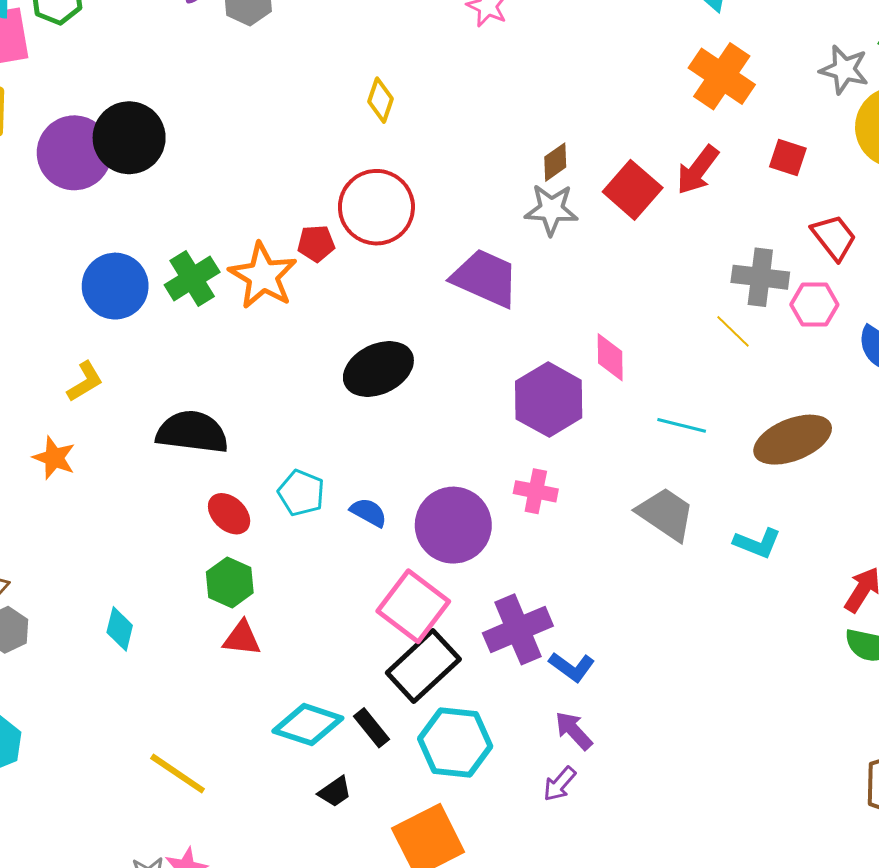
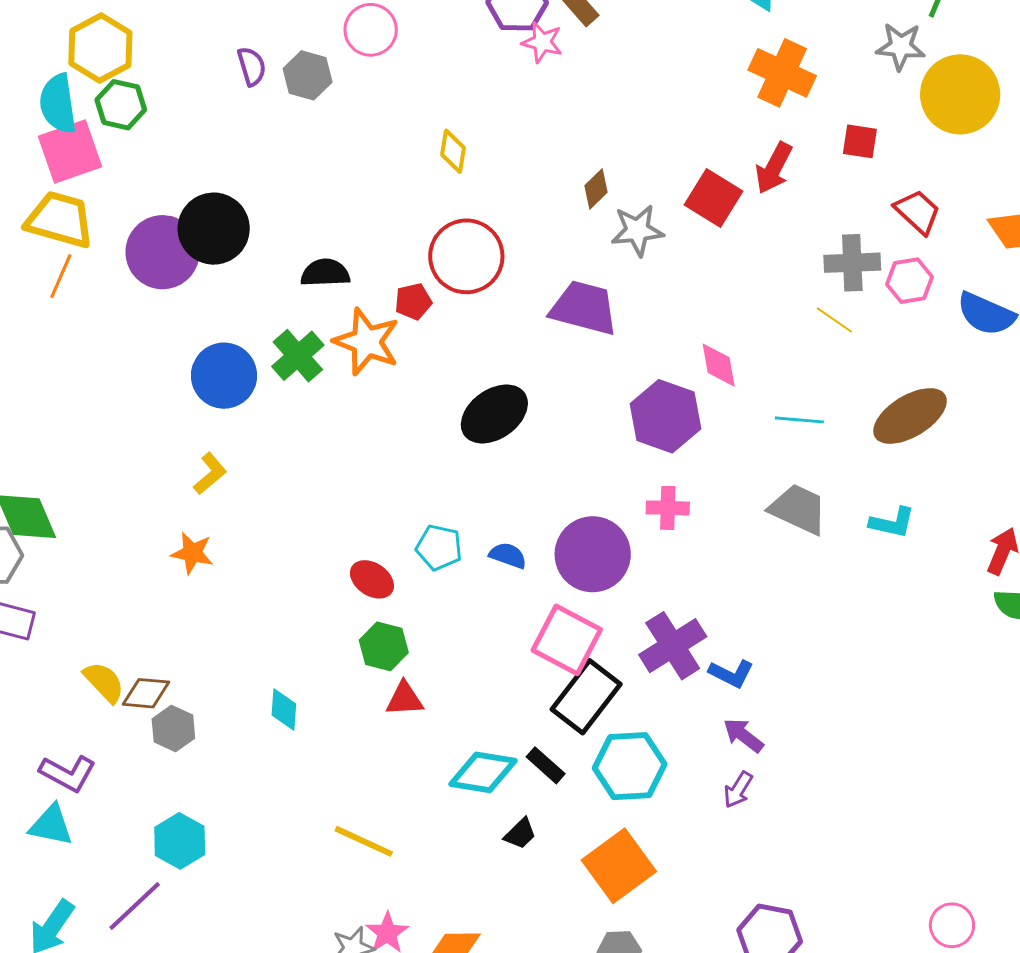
brown diamond: (555, 162) -> (596, 189), moved
black semicircle: (192, 432) -> (325, 273), moved, size x0.7

